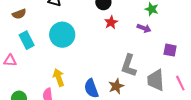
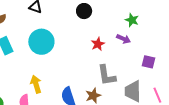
red star: (111, 22) -> (98, 44), moved
gray L-shape: (129, 65) -> (106, 75), turned -30

